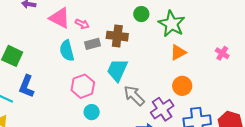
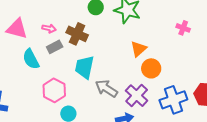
pink arrow: (82, 24) -> (49, 28), moved
brown cross: (117, 36) -> (77, 34), turned 30
orange triangle: (178, 52) -> (139, 49), moved

